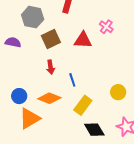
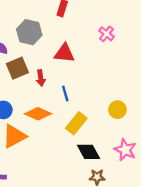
gray hexagon: (33, 17) -> (29, 32), moved
brown square: (51, 39) -> (17, 68), moved
red triangle: (83, 40) -> (64, 53), moved

